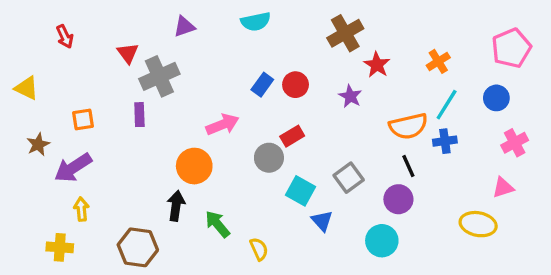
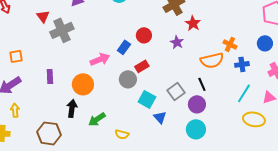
orange cross: (438, 61) -> (230, 44), moved, turned -32
blue rectangle: (262, 85) -> (124, 47), moved
cyan line: (447, 105) -> (244, 93), moved
purple rectangle: (139, 115) -> (50, 76), moved
blue cross: (445, 141) -> (242, 64), moved
black line: (408, 166) -> (202, 84), moved
purple circle: (398, 199) -> (197, 104), moved
green arrow: (217, 224) -> (97, 119), turned -84
yellow semicircle: (259, 249) -> (122, 134), turned 128

